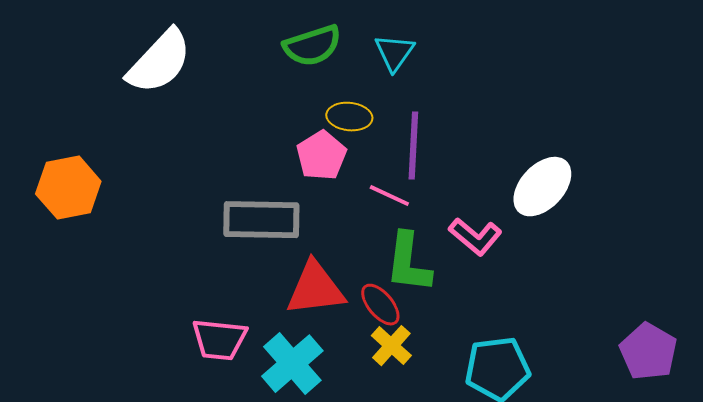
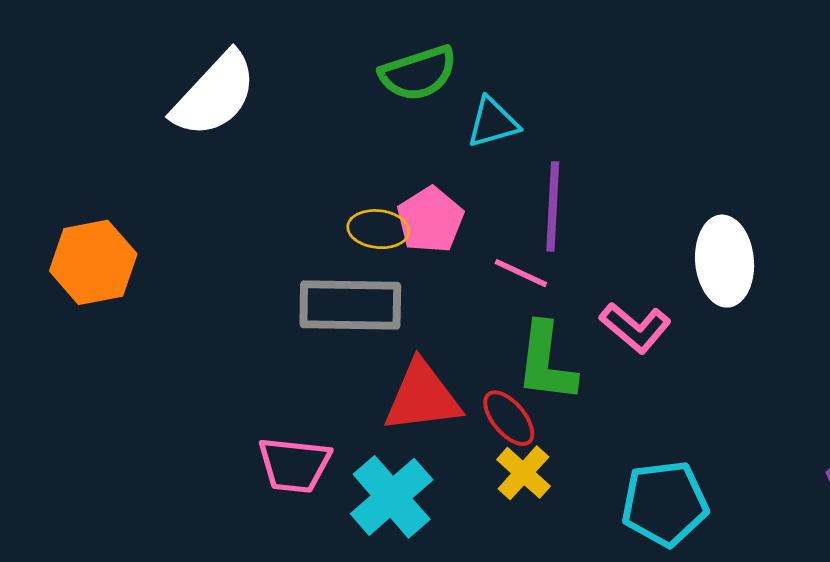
cyan triangle: (394, 53) -> (493, 123), moved, turned 39
yellow ellipse: (349, 117) -> (378, 229), moved
white ellipse: (542, 187) -> (725, 261), turned -48

